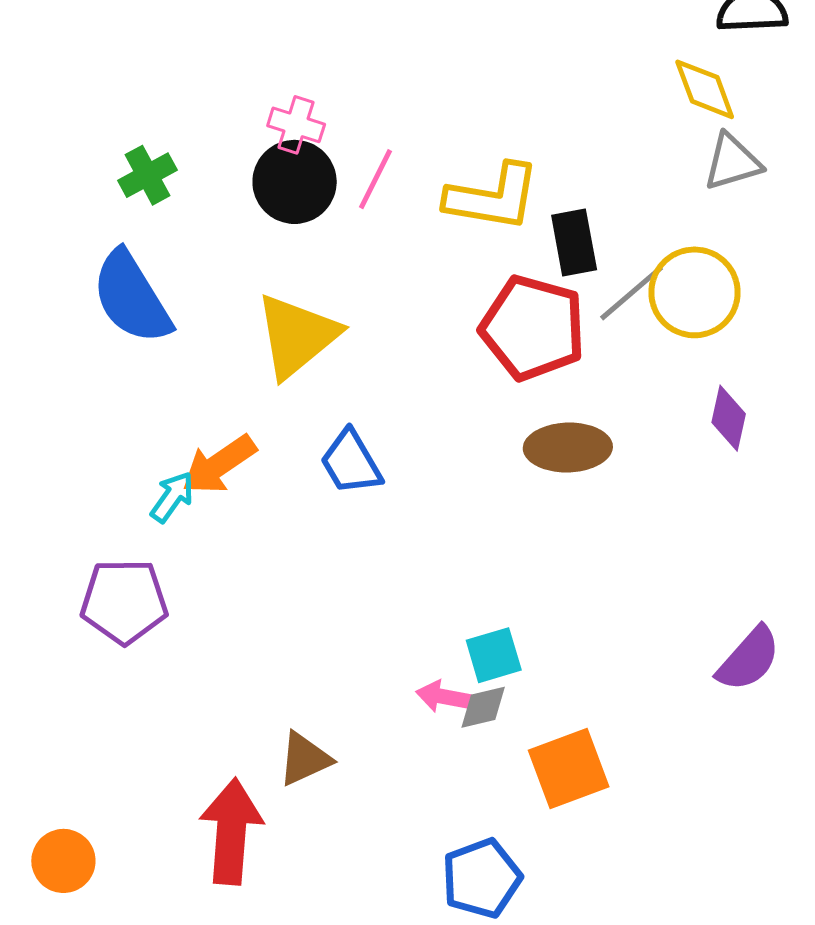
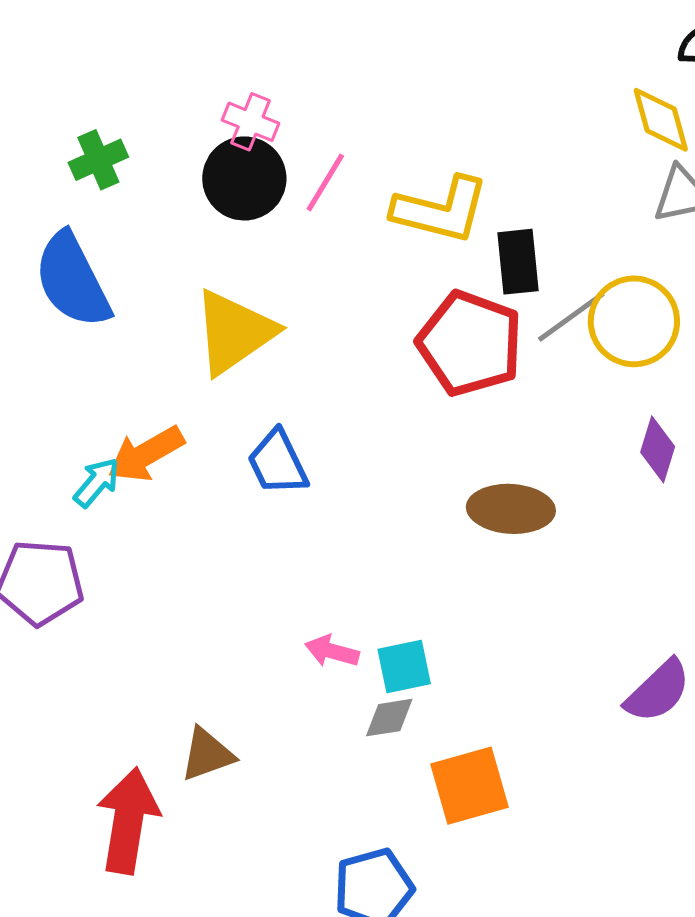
brown ellipse: (568, 448) -> (511, 509), moved
pink arrow: (443, 697) -> (332, 651), moved

